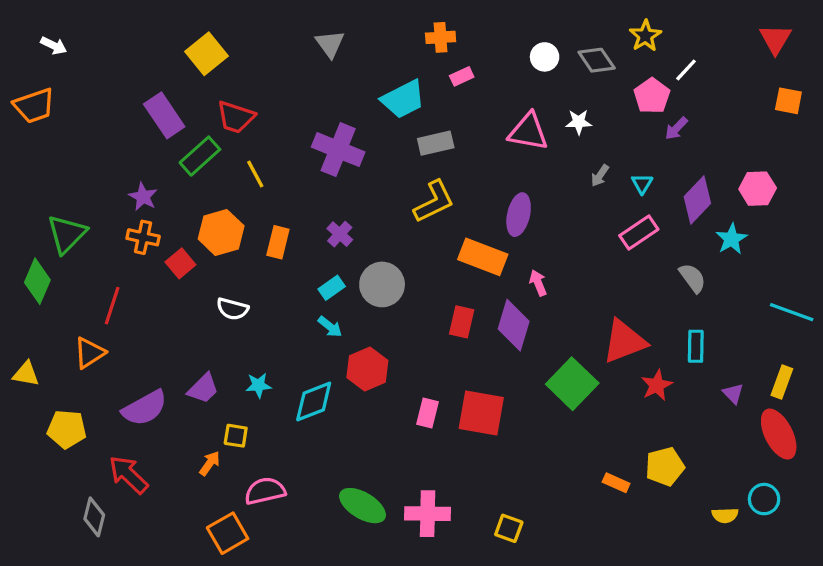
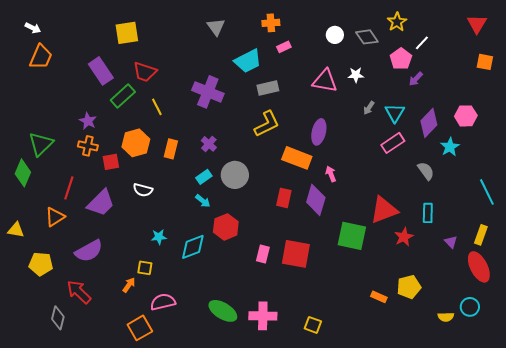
gray triangle: (330, 44) -> (216, 27), moved
yellow square: (206, 54) -> (127, 33), turned 30
orange trapezoid: (34, 106) -> (41, 57), moved, turned -48
cyan triangle: (642, 184) -> (395, 113), size x1.5
red square: (180, 263) -> (111, 162), turned 30
cyan line: (792, 312) -> (487, 192), turned 44
green square: (572, 384) -> (352, 236), turned -32
purple trapezoid: (203, 389) -> (101, 203), moved, size x1.4

